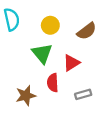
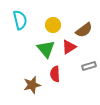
red triangle: (71, 63) -> (69, 47), moved
gray rectangle: (83, 94) -> (89, 66), moved

